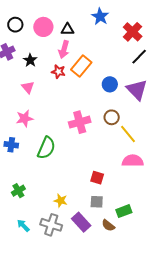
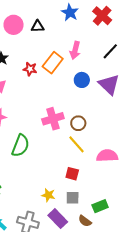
red cross: (133, 32) -> (102, 16), moved
pink arrow: (64, 49) -> (75, 50), moved
brown circle: (112, 117) -> (78, 123), moved
yellow line: (128, 134) -> (76, 144), moved
yellow star: (61, 201) -> (48, 195), moved

